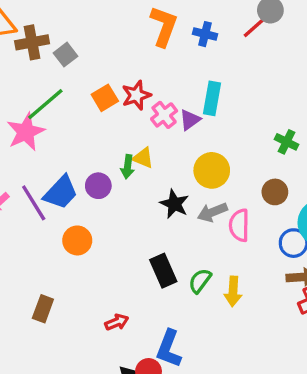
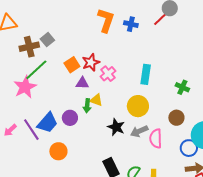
brown cross: (32, 42) -> (29, 47), moved
cyan rectangle: (212, 98) -> (146, 74), moved
purple triangle: (190, 120) -> (82, 83), moved, turned 40

